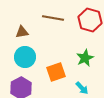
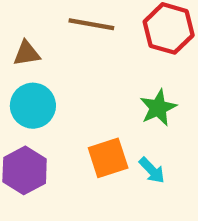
orange square: (56, 72) -> (108, 158), moved

